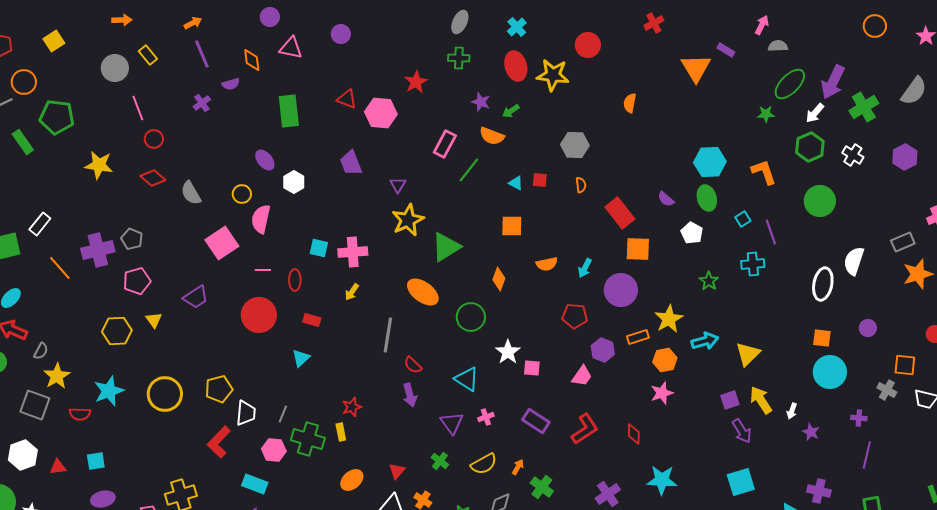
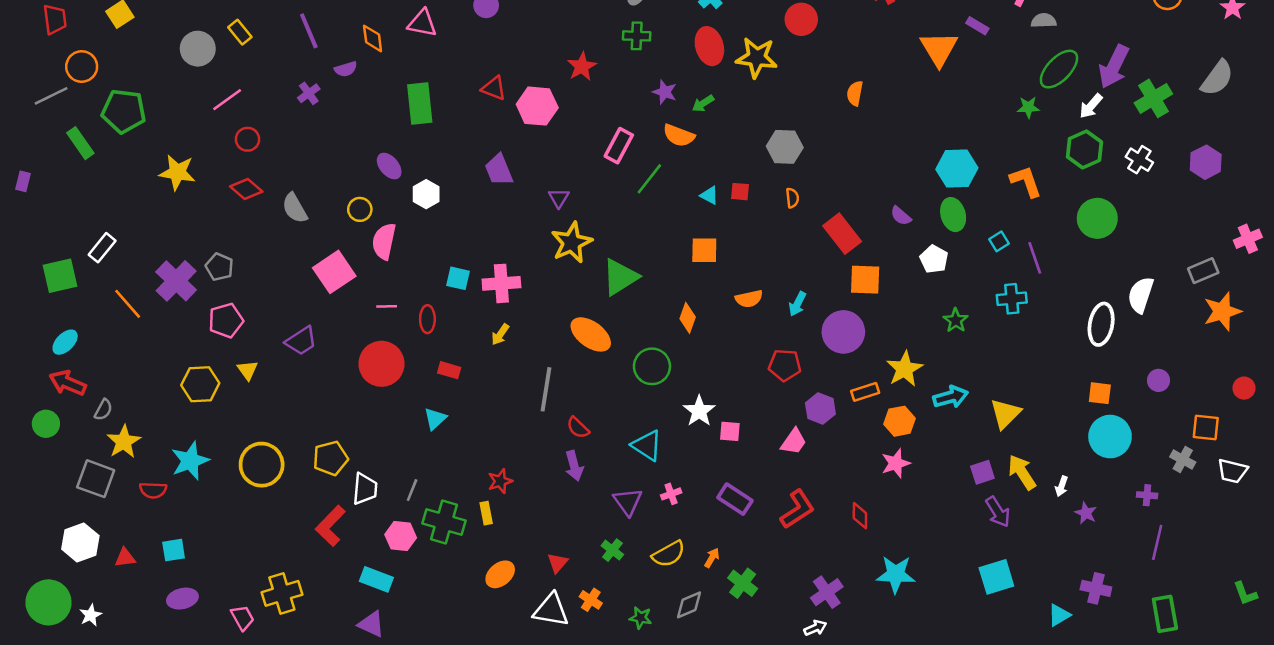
pink line: (138, 108) -> (227, 100), turned 75
purple cross: (98, 250) -> (176, 281), turned -32

